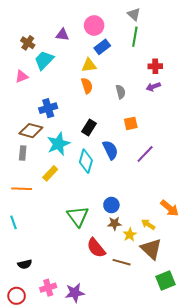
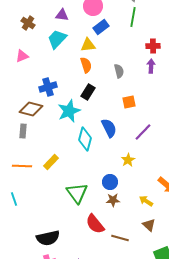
cyan trapezoid: (44, 60) -> (57, 39), moved
purple arrow: (153, 87) -> (151, 66), turned 112
black rectangle: (89, 128) -> (88, 92), moved
cyan star: (58, 144) -> (69, 111), moved
yellow rectangle: (50, 173) -> (51, 162), moved
yellow star: (130, 235) -> (128, 160), moved
brown triangle: (151, 249) -> (149, 225), size x0.6
black semicircle: (25, 264) -> (48, 238), moved, size x1.6

